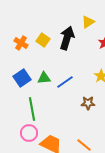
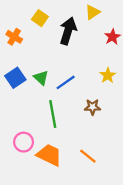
yellow square: (43, 40) -> (40, 18), moved
green triangle: (44, 78) -> (41, 78), turned 48
green line: (32, 109) -> (53, 114), moved

